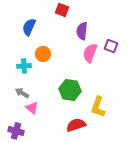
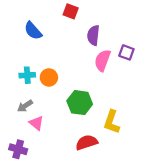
blue semicircle: (29, 27) -> (33, 31), turned -66
orange circle: (43, 54) -> (49, 77), moved
gray arrow: (22, 93) -> (25, 106), turned -64

